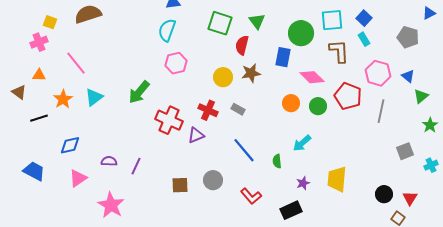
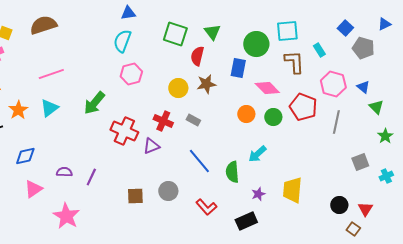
blue square: (364, 18) -> (345, 28), moved
pink line: (76, 63) -> (51, 74), moved, turned -70
green triangle: (421, 96) -> (376, 107), turned -35
green semicircle: (277, 161) -> (232, 172), size x1.5

